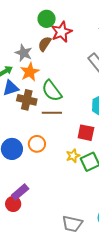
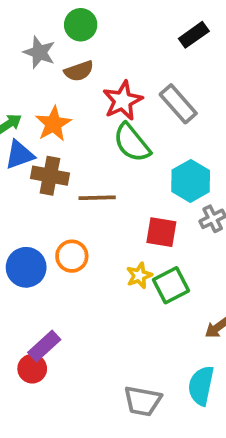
red star: (62, 32) -> (123, 101), moved
brown semicircle: (45, 44) -> (79, 71), turned -140
gray star: (24, 53) -> (39, 52), moved
green semicircle: (52, 91) -> (132, 143), moved

